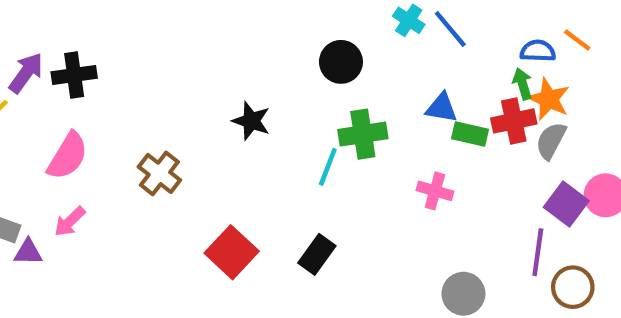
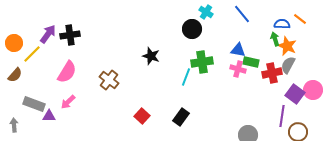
cyan cross: (409, 20) -> (206, 12), moved
red cross: (514, 121) -> (272, 73), moved
pink cross: (435, 191) -> (238, 69), moved
red square: (232, 252) -> (142, 116), size x0.7

